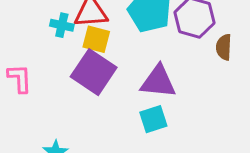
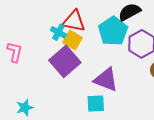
cyan cross: (62, 25) -> (58, 32), moved

